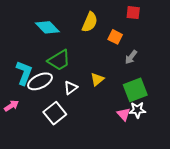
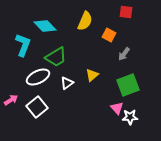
cyan L-shape: (24, 73) -> (23, 45), moved
white star: (137, 110) -> (130, 117), moved
white square: (55, 113) -> (37, 107), moved

